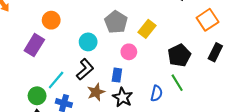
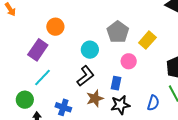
cyan line: (56, 80) -> (42, 78), moved
green circle: (37, 96) -> (25, 100), moved
black star: (123, 97) -> (120, 105), turned 30

